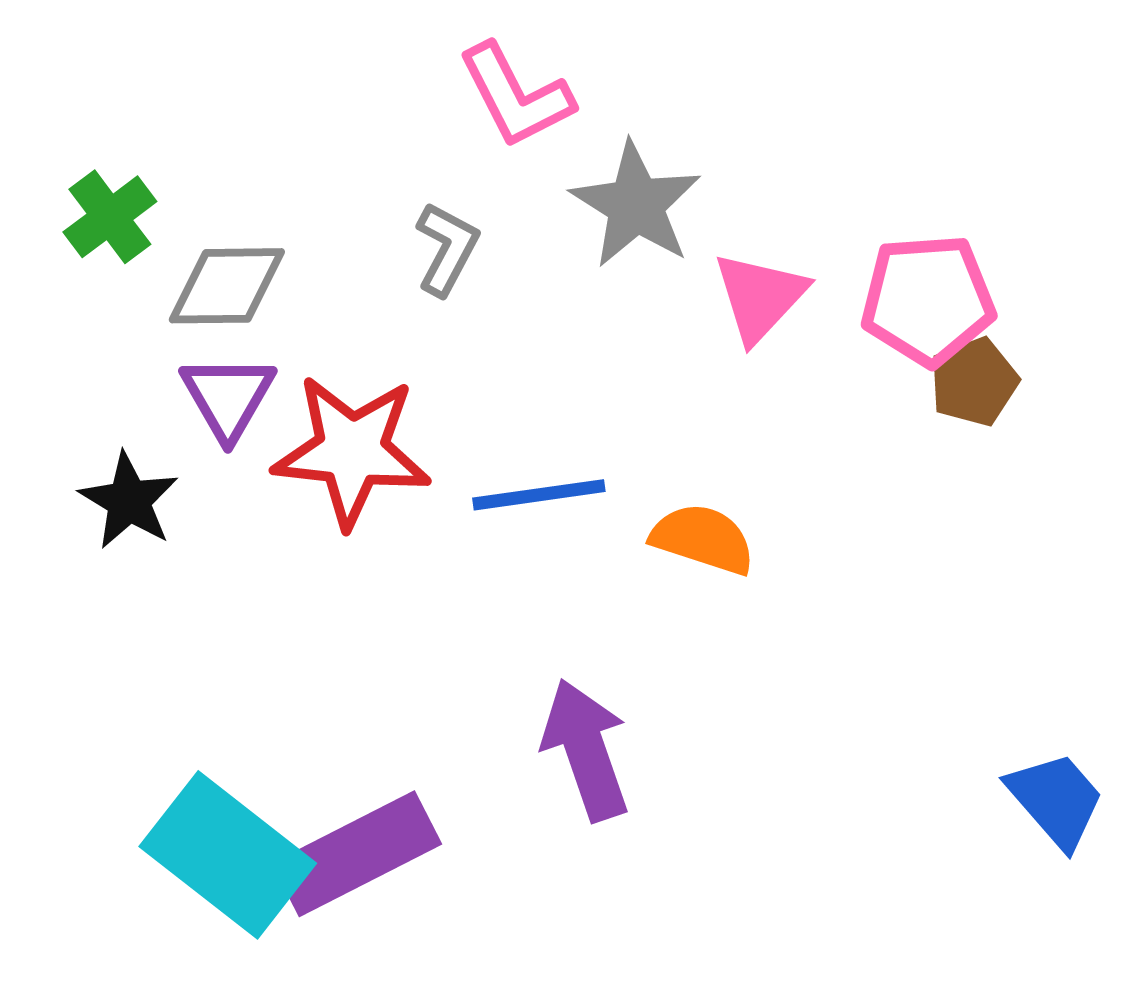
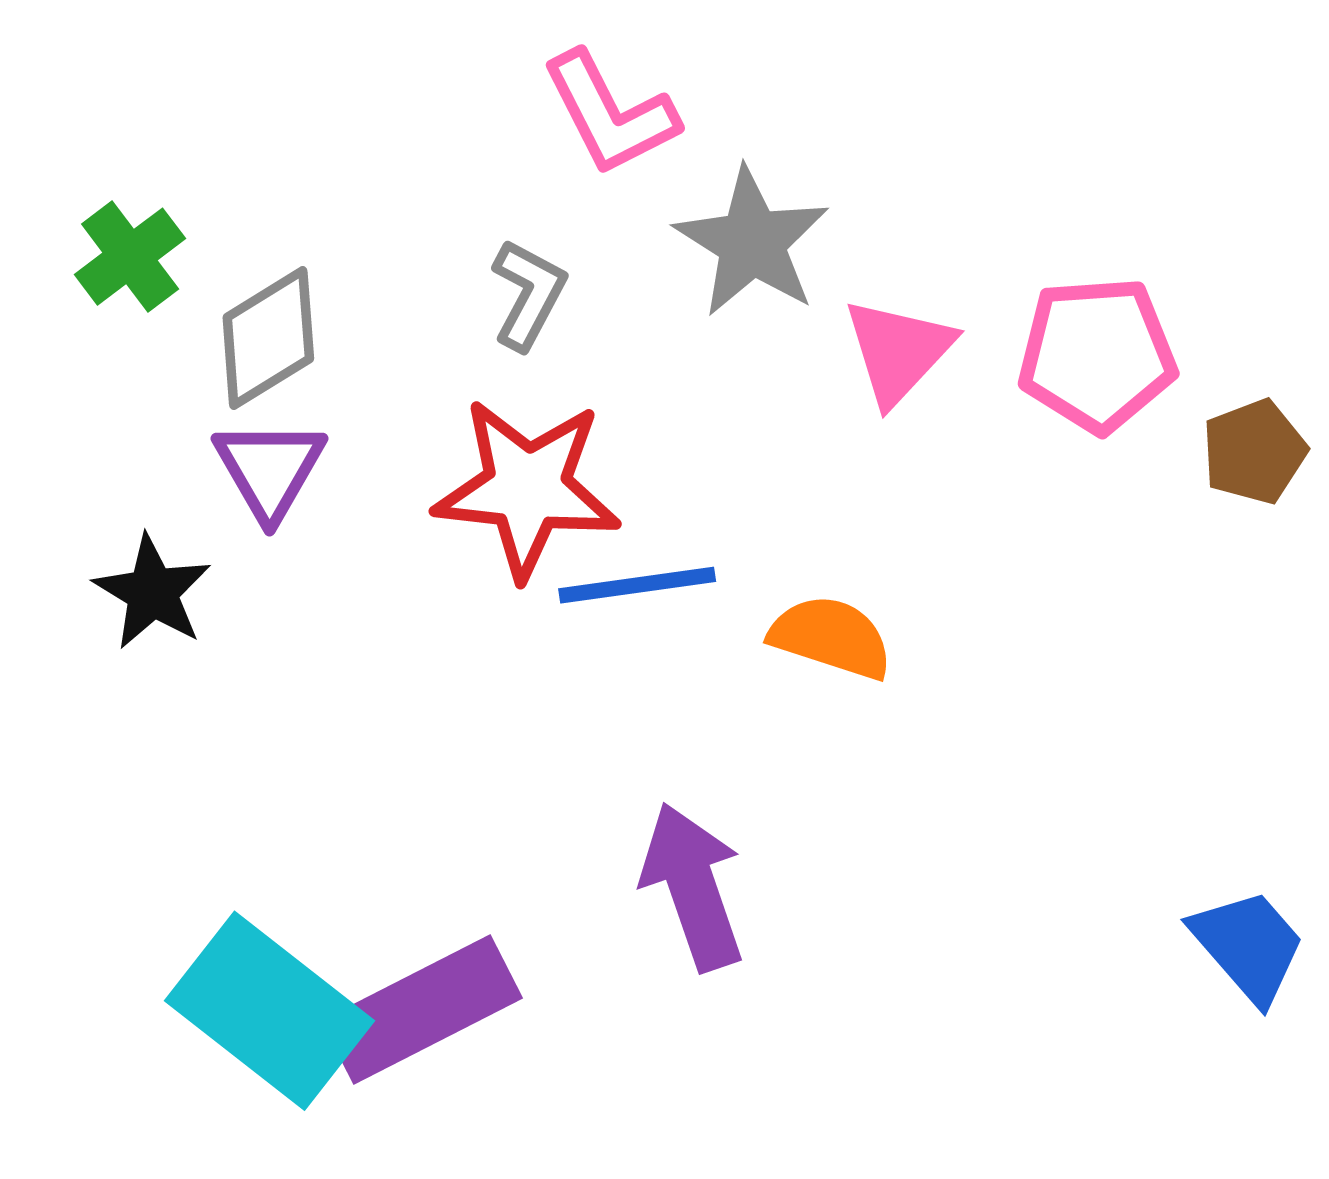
gray diamond: (227, 286) -> (268, 338), turned -31
brown pentagon: (974, 382) -> (1254, 452), moved
red star: (352, 451) -> (527, 488), moved

